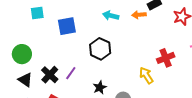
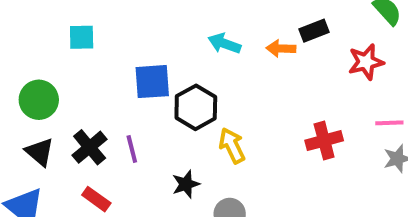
cyan square: (37, 13) -> (82, 37), moved
blue square: (67, 26) -> (152, 82), moved
purple line: (71, 73) -> (132, 149), turned -56
yellow arrow: (146, 75) -> (232, 146), moved

